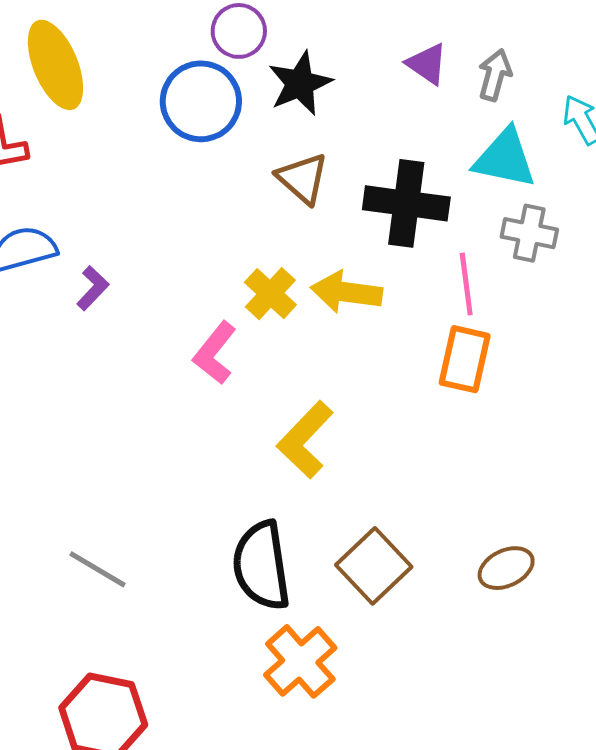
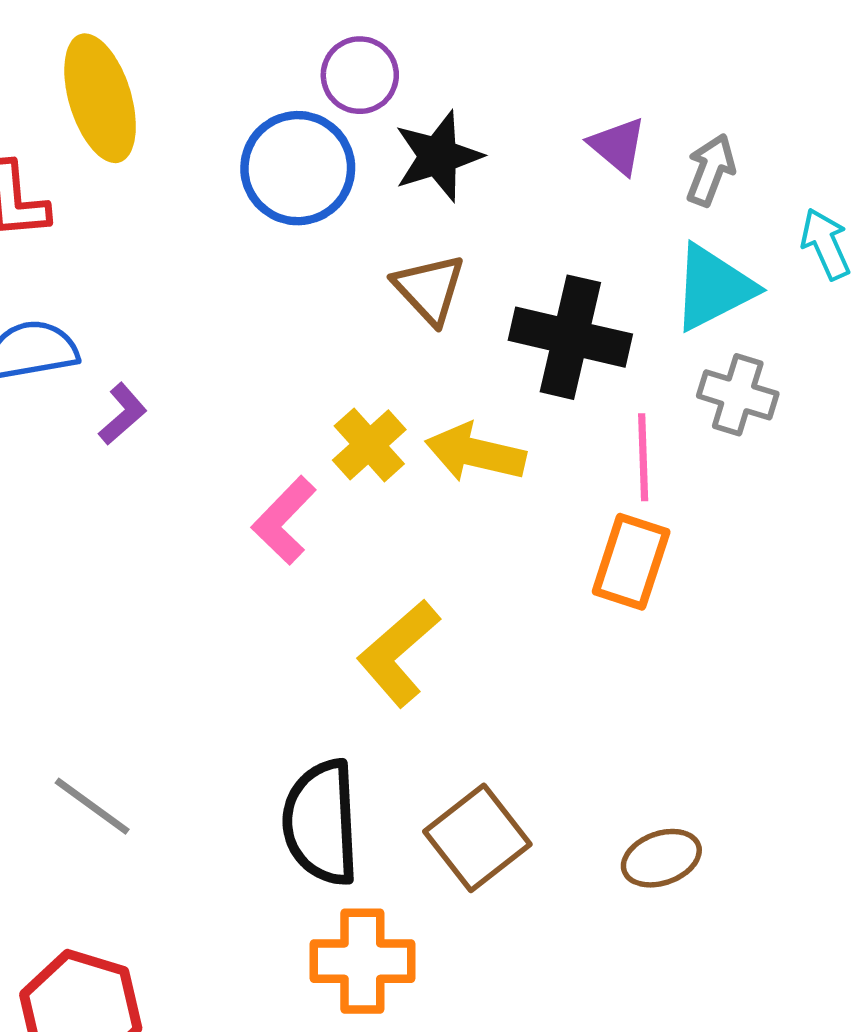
cyan triangle: (505, 158) -> (713, 288), turned -44
orange cross: (300, 661) -> (362, 961), turned 36

